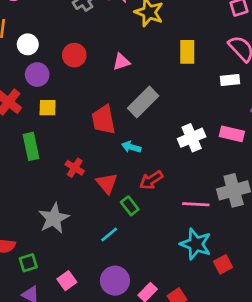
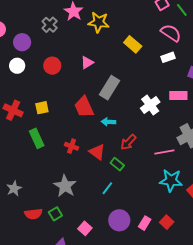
yellow rectangle: (187, 52) -> (133, 44), turned -36
purple circle: (37, 75) -> (22, 42), moved
green square: (28, 263) -> (55, 214), moved

